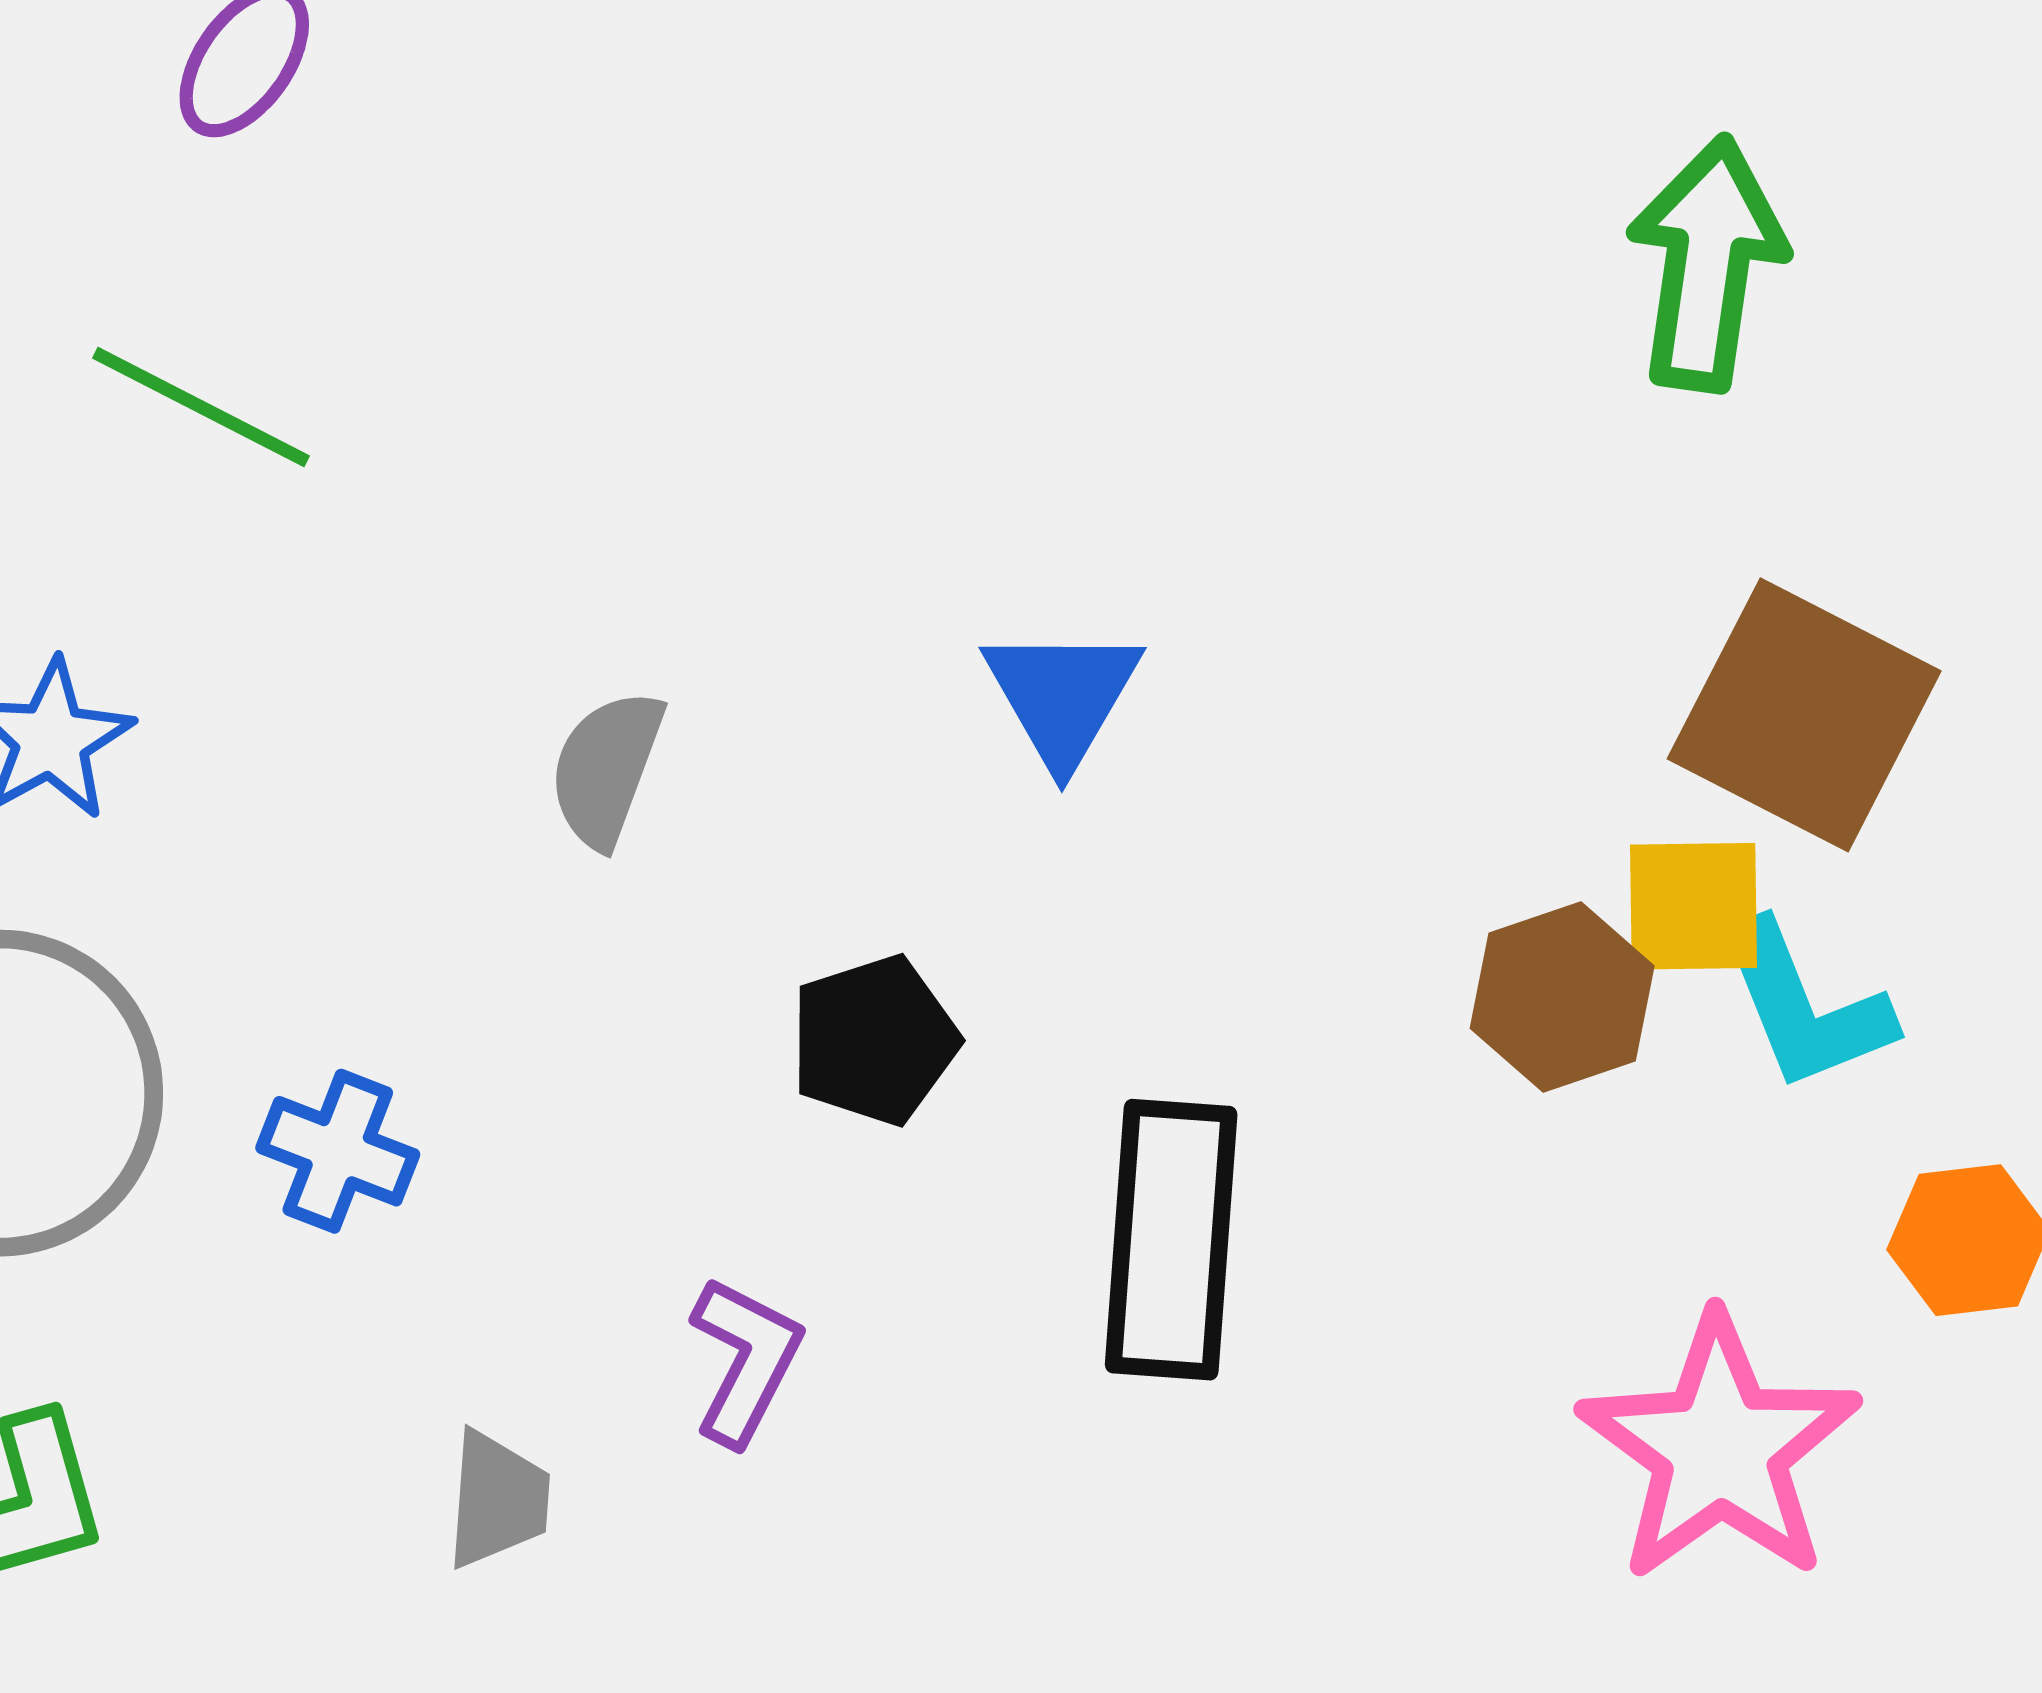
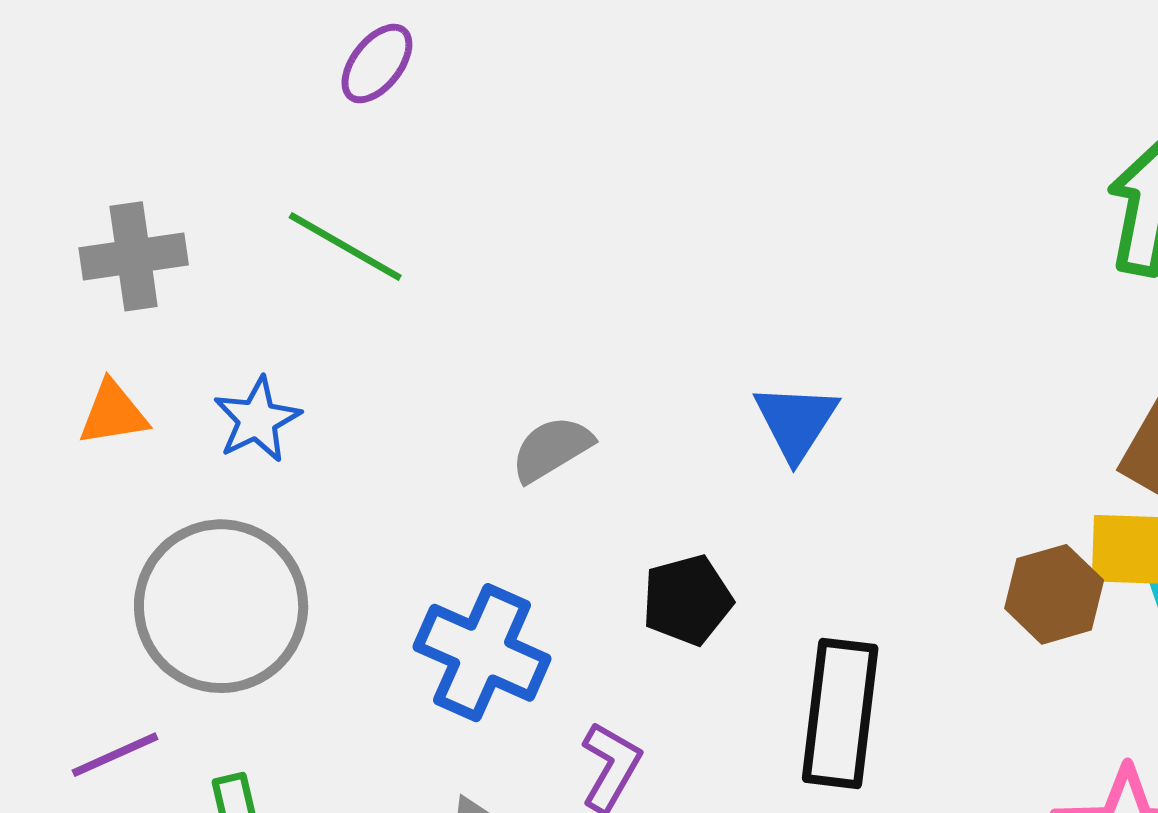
gray semicircle: (606, 769) -> (552, 449), turned 36
blue cross: (338, 1151) -> (482, 653), moved, size x1.6

